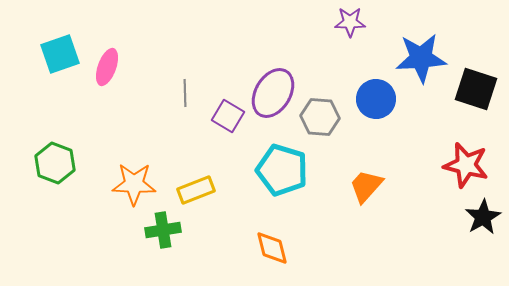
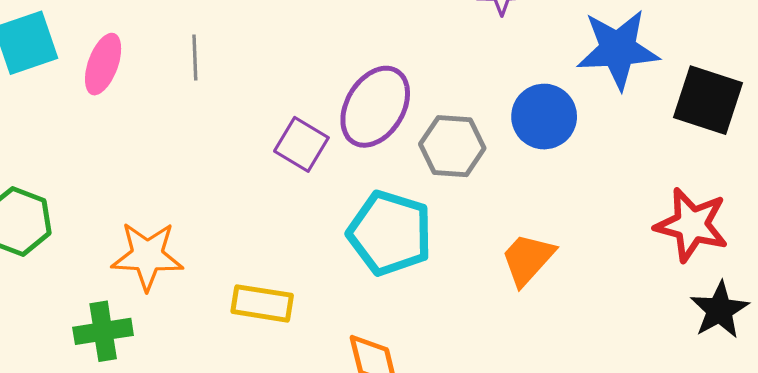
gray line: (185, 93) -> (195, 58), moved
yellow rectangle: (196, 190) -> (262, 303), moved, turned 30
green cross: (163, 230) -> (103, 331), moved

